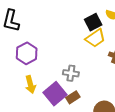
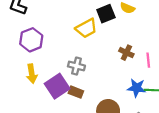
yellow trapezoid: (95, 38) -> (86, 28), moved
brown rectangle: (73, 97) -> (76, 92), turned 48

